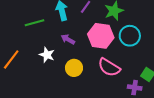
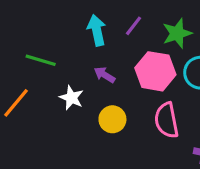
green line: (35, 23) -> (41, 60), moved, turned 30
pink semicircle: (109, 67) -> (167, 120), turned 45

